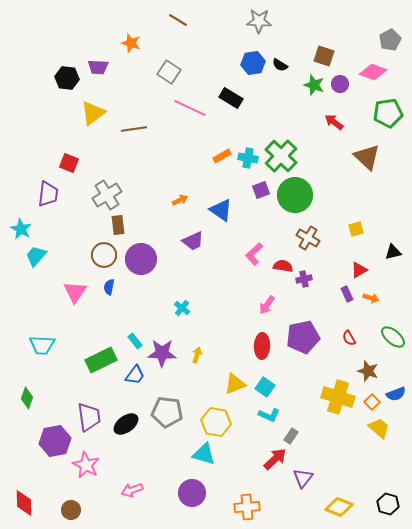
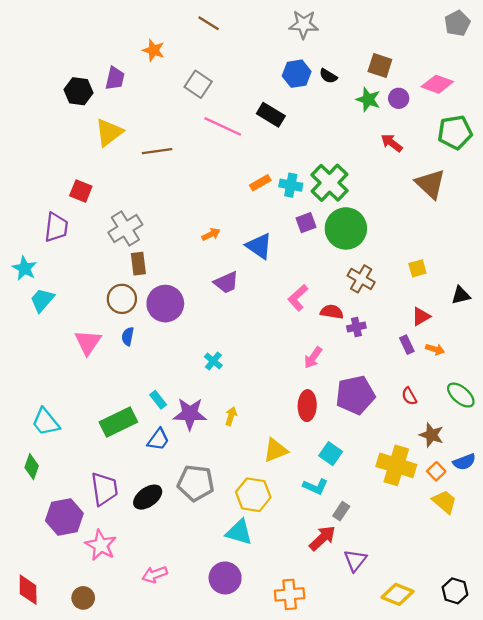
gray pentagon: (390, 40) -> (457, 23), moved
purple trapezoid: (98, 67) -> (115, 78), turned -80
cyan trapezoid: (42, 345) -> (46, 422), moved, turned 48
cyan square: (265, 387) -> (331, 454), moved

